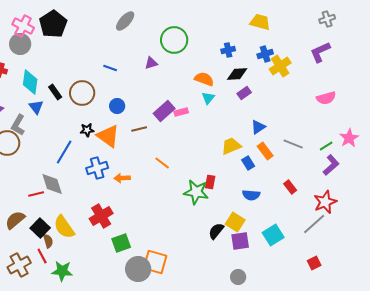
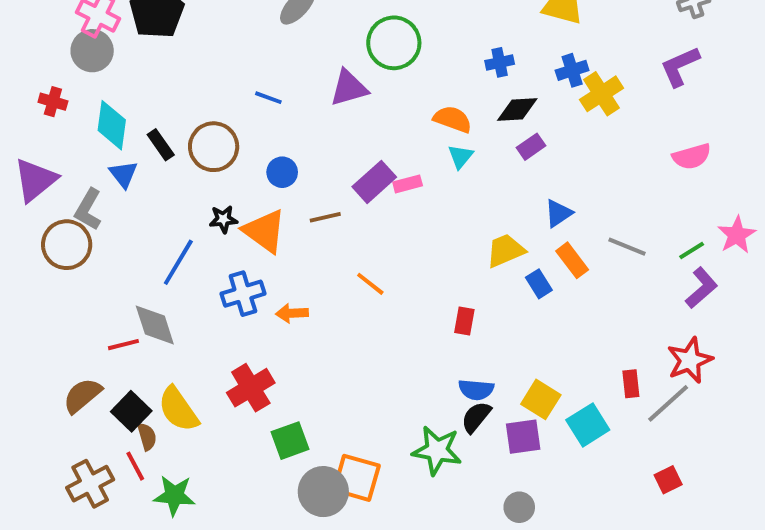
purple triangle: (151, 63) -> (349, 88), size x1.5
red rectangle: (290, 187) -> (631, 384), moved, turned 32
green star: (196, 192) -> (437, 450), moved
blue semicircle: (251, 195) -> (476, 390), moved
yellow square: (235, 222) -> (541, 399), moved

